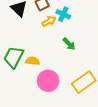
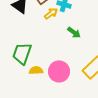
yellow semicircle: (33, 61) -> (36, 70), moved

